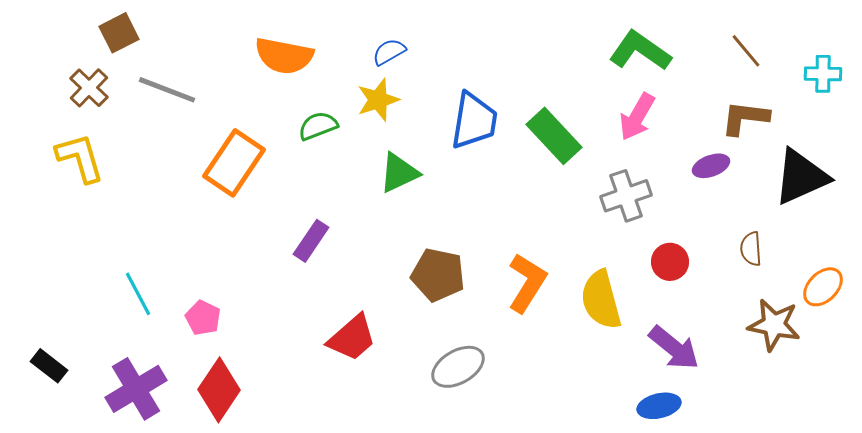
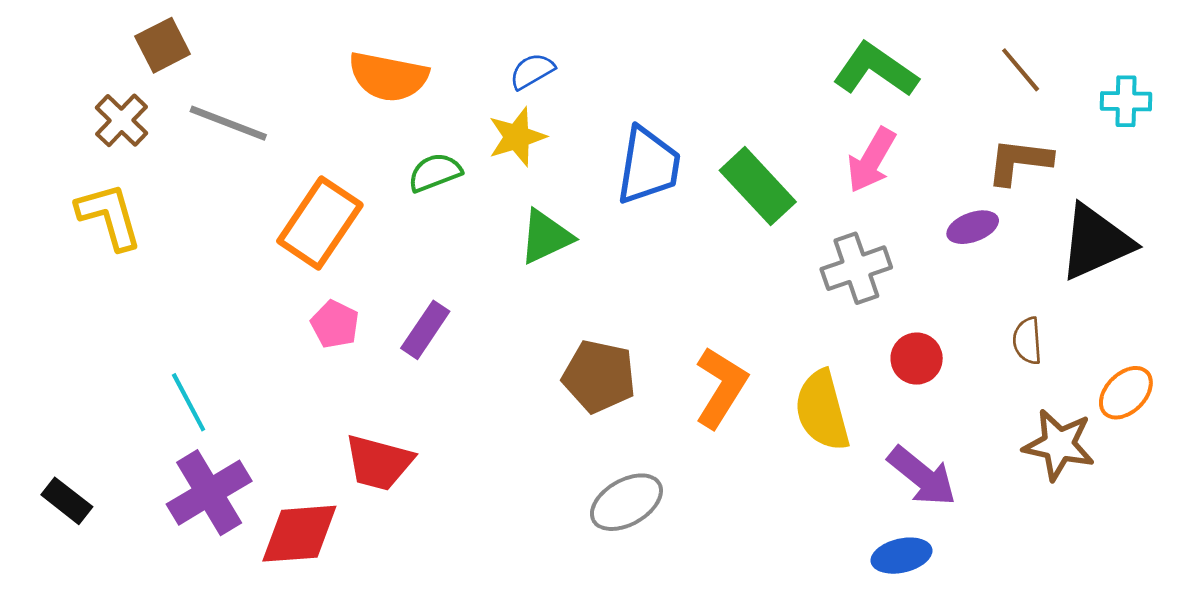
pink pentagon: (203, 318) -> (335, 324), moved
red trapezoid: (352, 338) -> (379, 463), moved, turned 56
purple cross: (136, 389) -> (209, 493), moved
red diamond: (219, 390) -> (299, 534), turned 52

